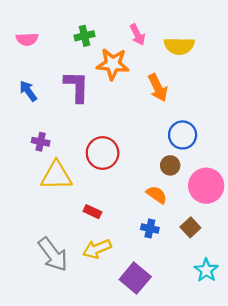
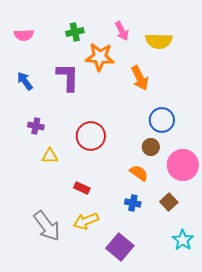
yellow triangle: (56, 176) -> (50, 156), size x0.6

